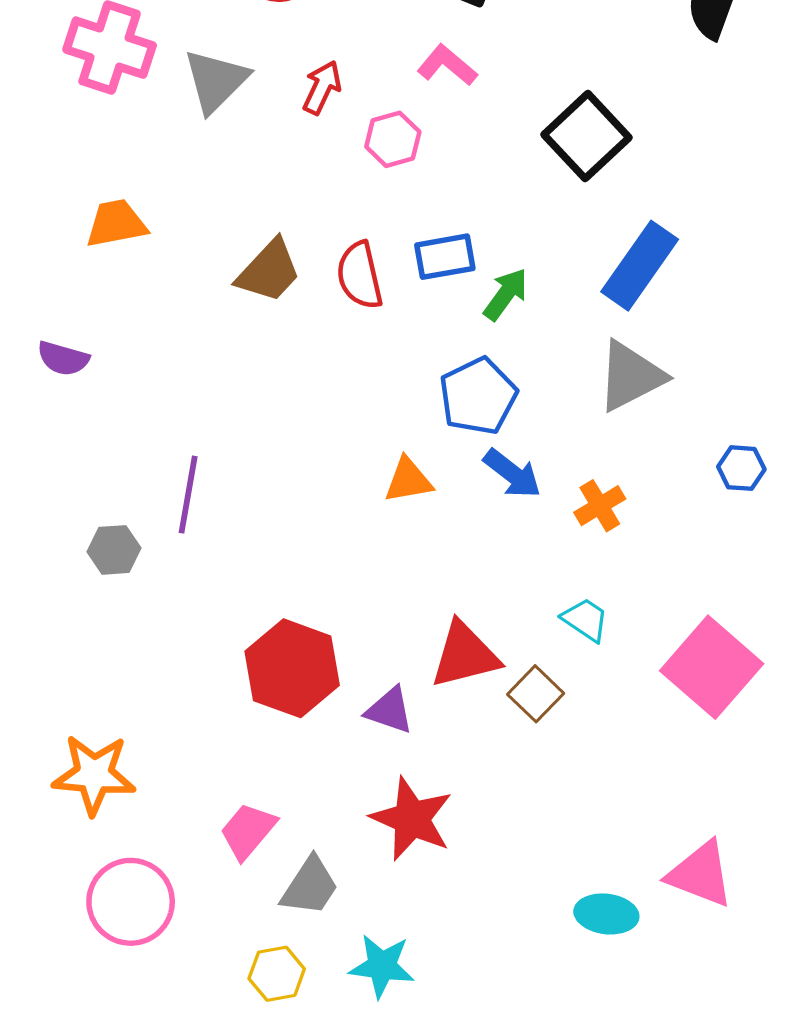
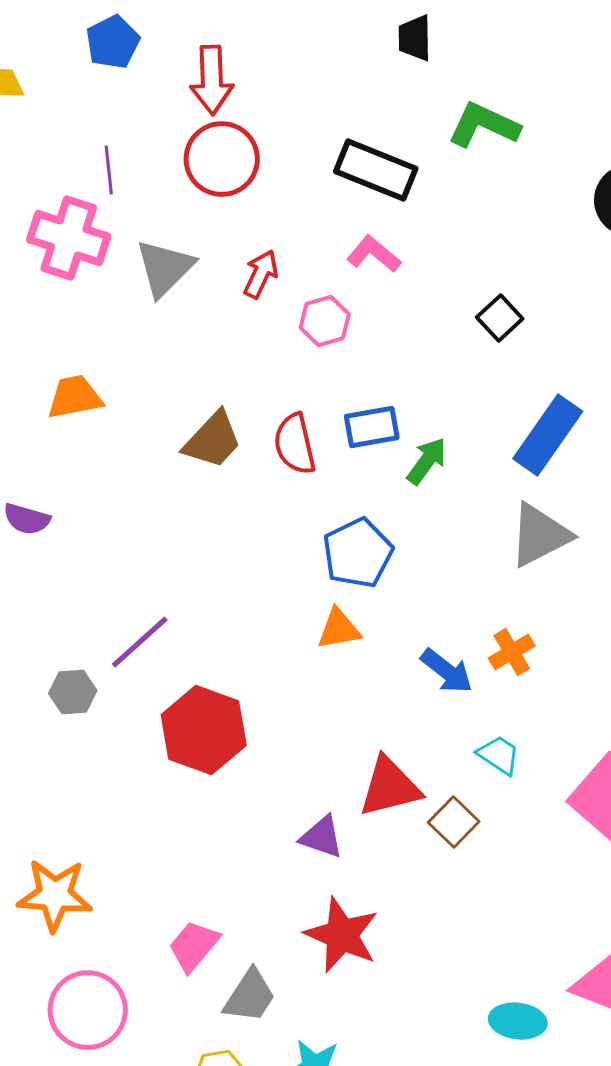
black square: (587, 136) -> (500, 318), size x0.6
blue pentagon: (478, 396) -> (358, 553), moved
blue arrow: (512, 474) -> (447, 671), moved
purple line: (188, 495) -> (140, 642), turned 38
red hexagon: (292, 668) -> (204, 730), moved

